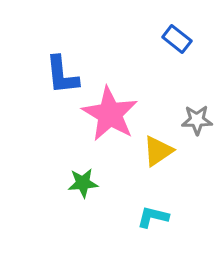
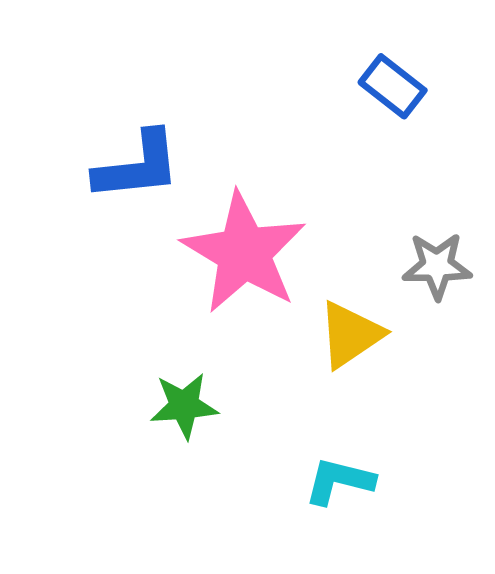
blue L-shape: (62, 75) -> (138, 166), turned -90

